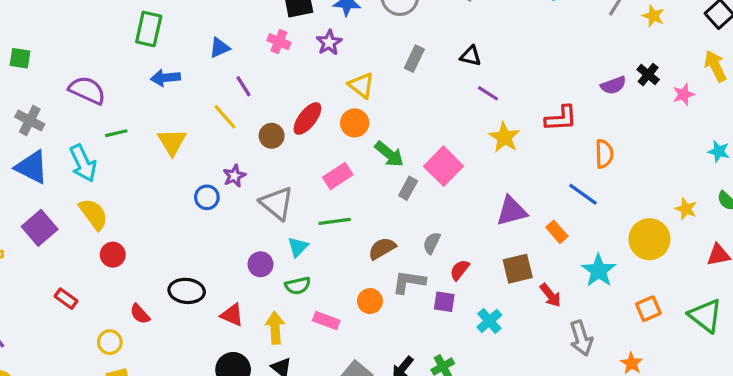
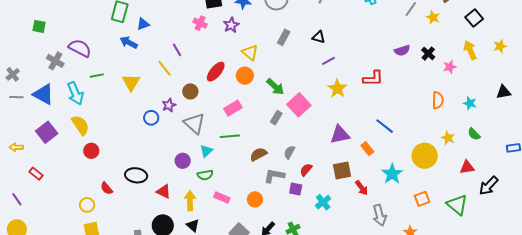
blue triangle: (220, 48) -> (143, 24), moved
blue arrow: (165, 78) -> (129, 42), turned 30
purple semicircle: (613, 85) -> (402, 50), moved
purple line: (488, 93) -> (328, 61), turned -64
gray cross: (30, 120) -> (55, 61), moved
brown circle: (272, 136) -> (190, 91), moved
green arrow: (389, 154) -> (275, 87), moved
orange semicircle: (604, 154) -> (438, 100), moved
red rectangle: (66, 299) -> (36, 174), moved
orange circle: (370, 301) -> (255, 199), moved

